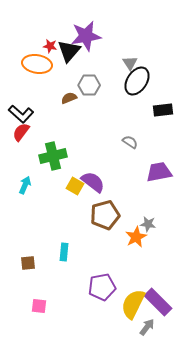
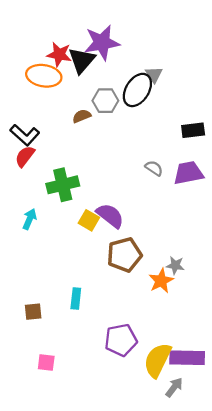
red star: (50, 46) -> (59, 54), size x1.5
black ellipse: (137, 81) -> (137, 90), moved
purple trapezoid: (159, 172) -> (188, 173), moved
purple rectangle: (158, 302) -> (187, 358), turned -44

